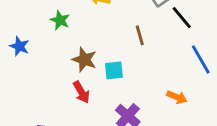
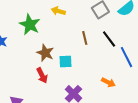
black line: (182, 18) -> (109, 39), moved
green star: (60, 20) -> (30, 25), size x1.5

